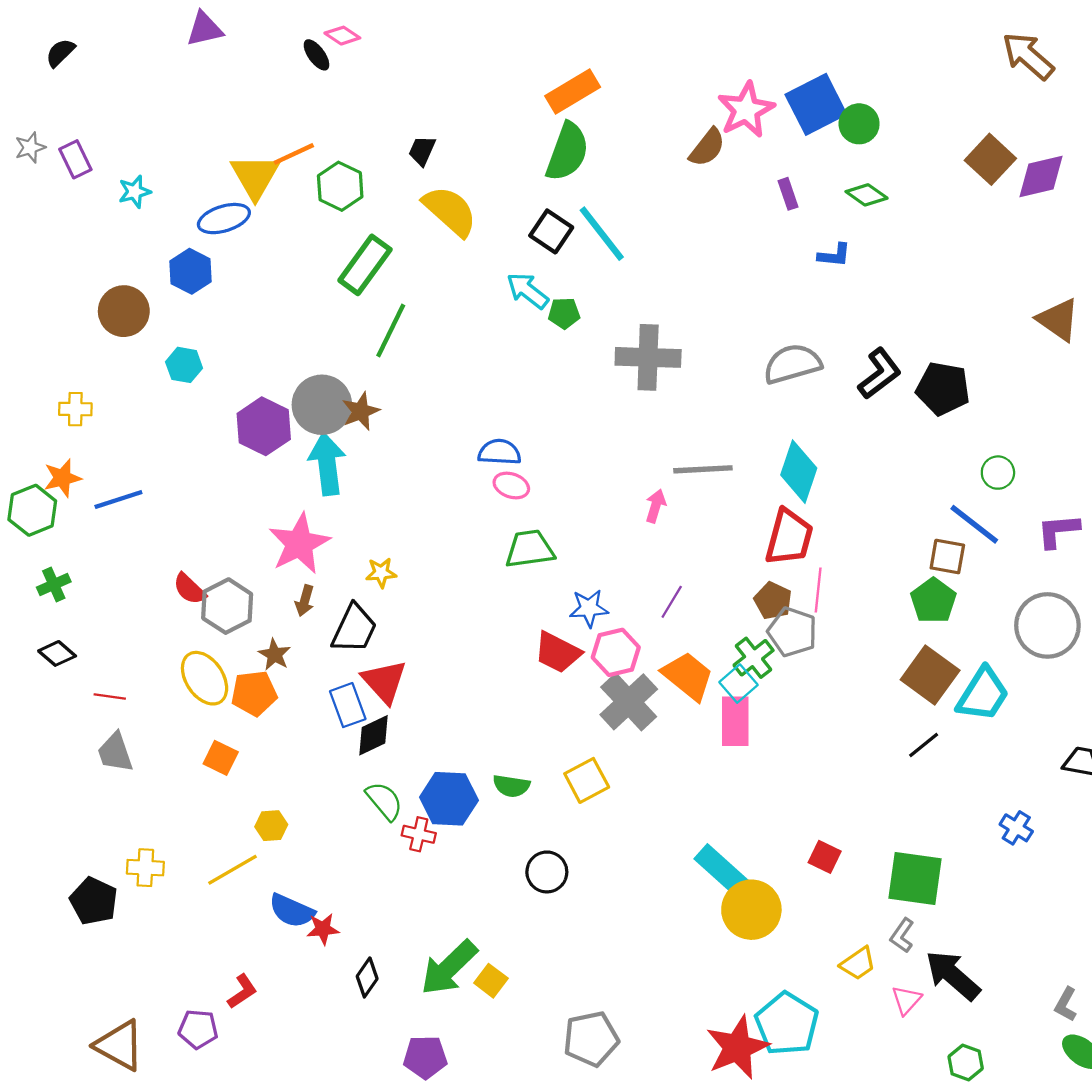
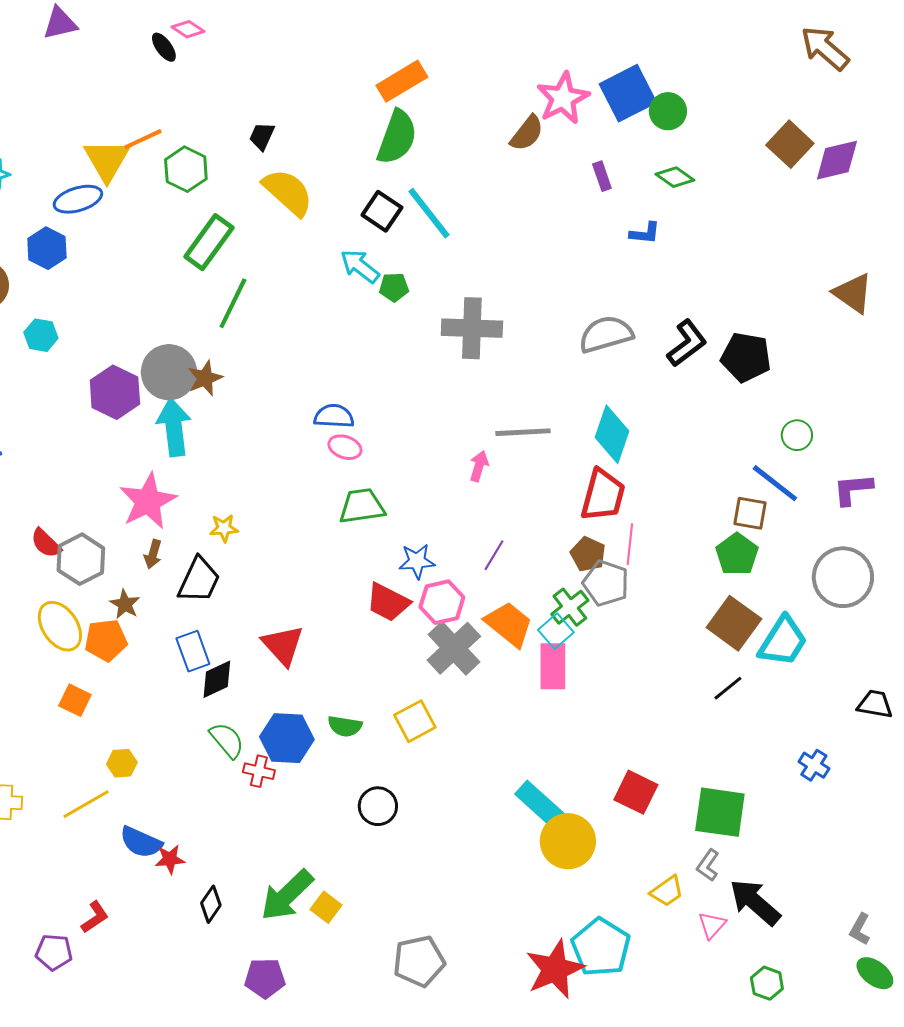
red triangle: (384, 681) -> (283, 645), moved
red square: (825, 857) -> (636, 792), size x1.4

